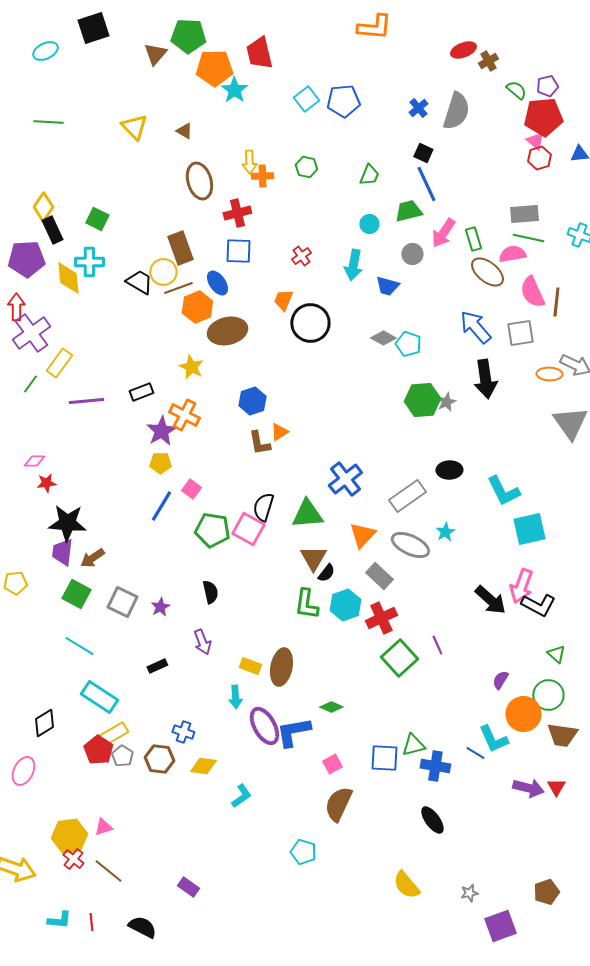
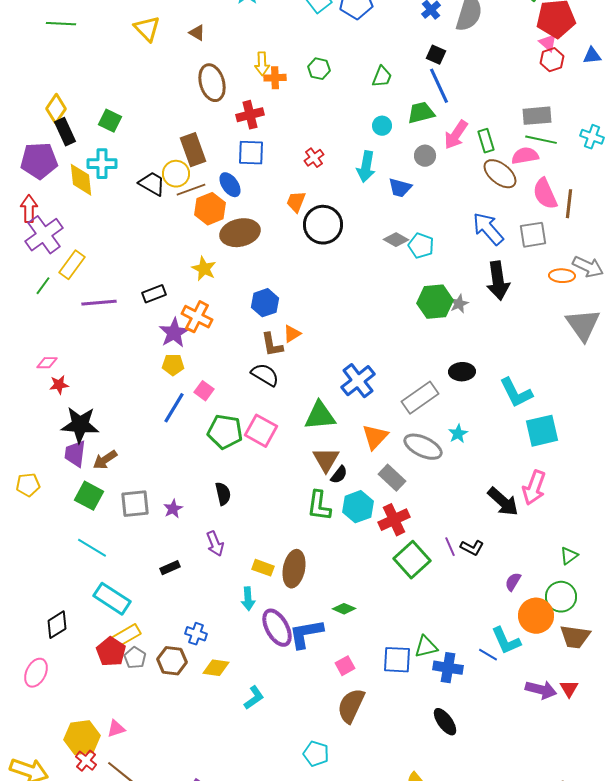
black semicircle: (263, 507) -> (265, 375), moved, turned 104
gray square: (122, 602) -> (135, 504), turned -32
black L-shape: (538, 605) -> (472, 548), moved, size x0.7
green triangle: (556, 654) -> (569, 556), turned 42

